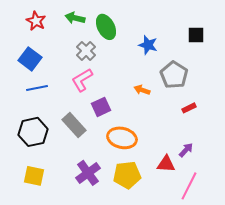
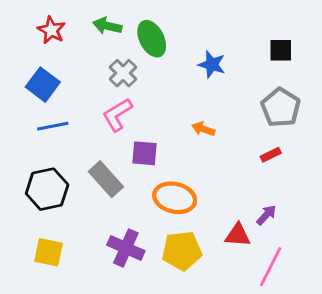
gray pentagon: (174, 75) -> (281, 107), moved
purple square: (101, 107) -> (145, 153), turned 30
purple cross: (88, 173) -> (126, 248), turned -30

